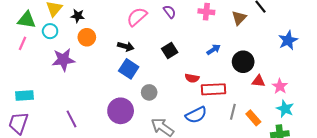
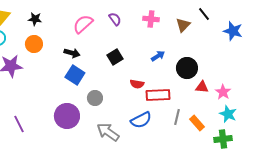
black star: (78, 16) -> (35, 19), moved
blue star: (288, 40) -> (233, 31), moved, turned -30

